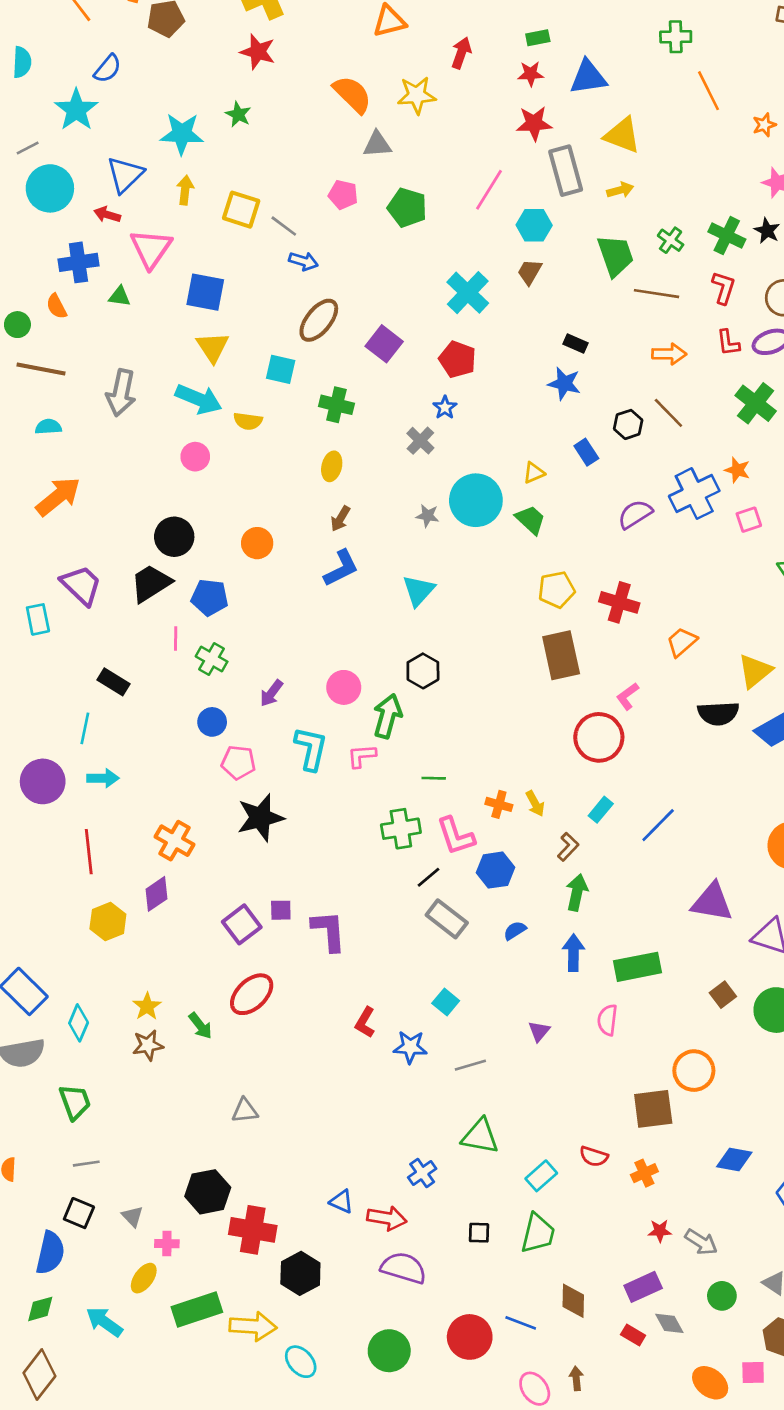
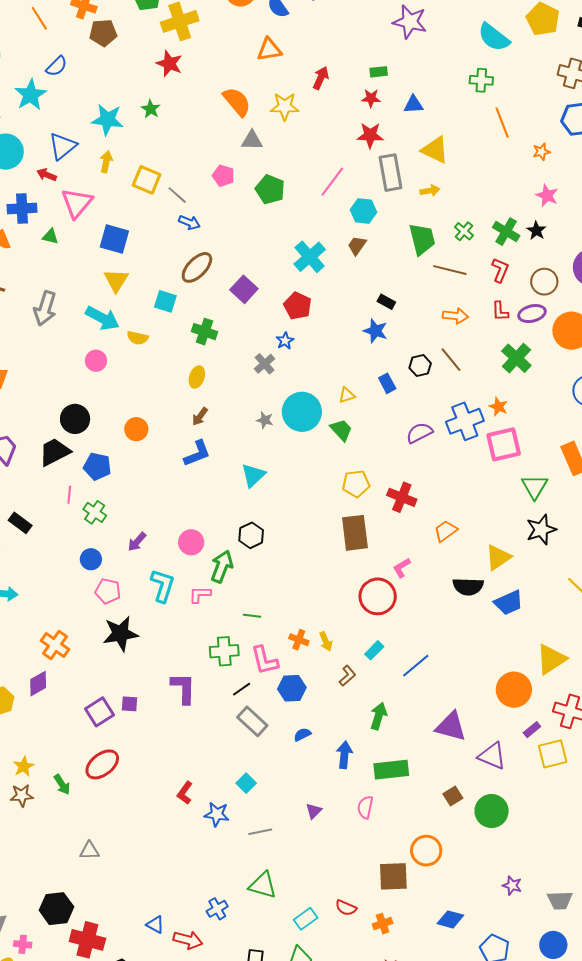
blue triangle: (588, 77) -> (414, 105), size x0.7
pink square: (749, 520) -> (504, 444), size x1.8
green arrow: (577, 892) -> (379, 716), moved
purple L-shape: (329, 931) -> (183, 688), moved

